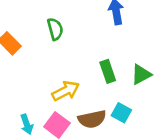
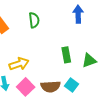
yellow arrow: (66, 91) -> (19, 64), moved

